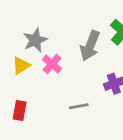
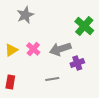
gray star: (35, 40) -> (25, 15), moved
gray arrow: (90, 46) -> (60, 49), moved, turned 50

